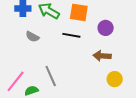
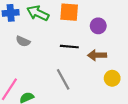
black line: (71, 35) -> (69, 47), moved
gray line: (51, 76) -> (63, 79), moved

